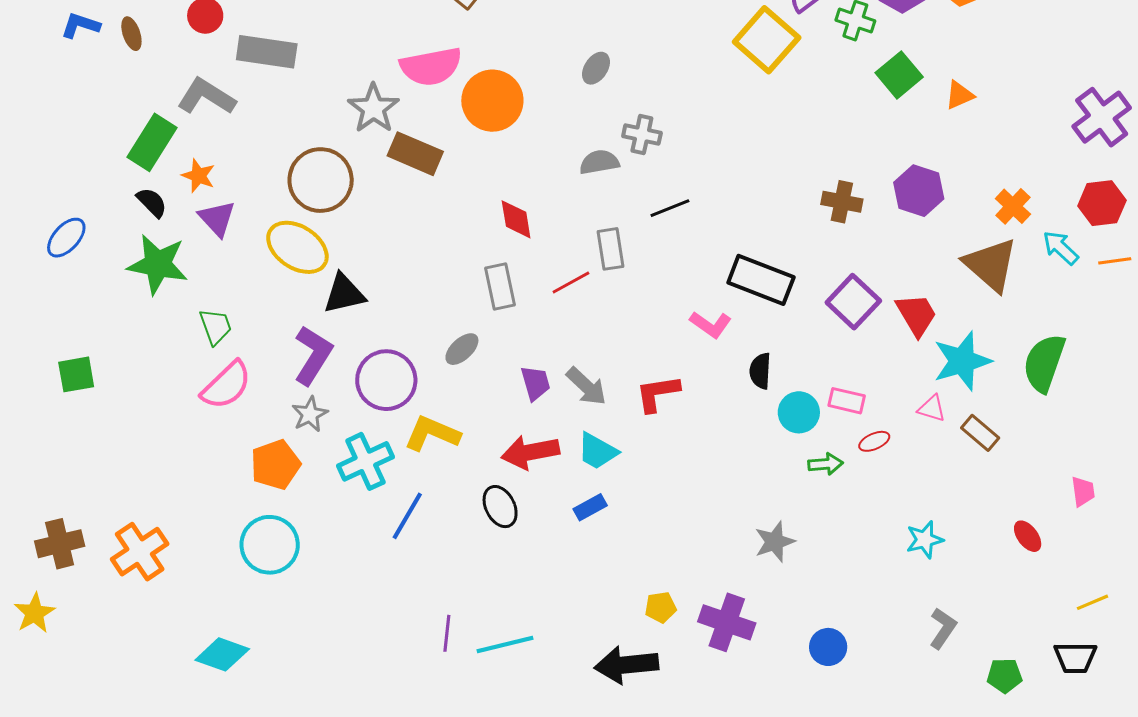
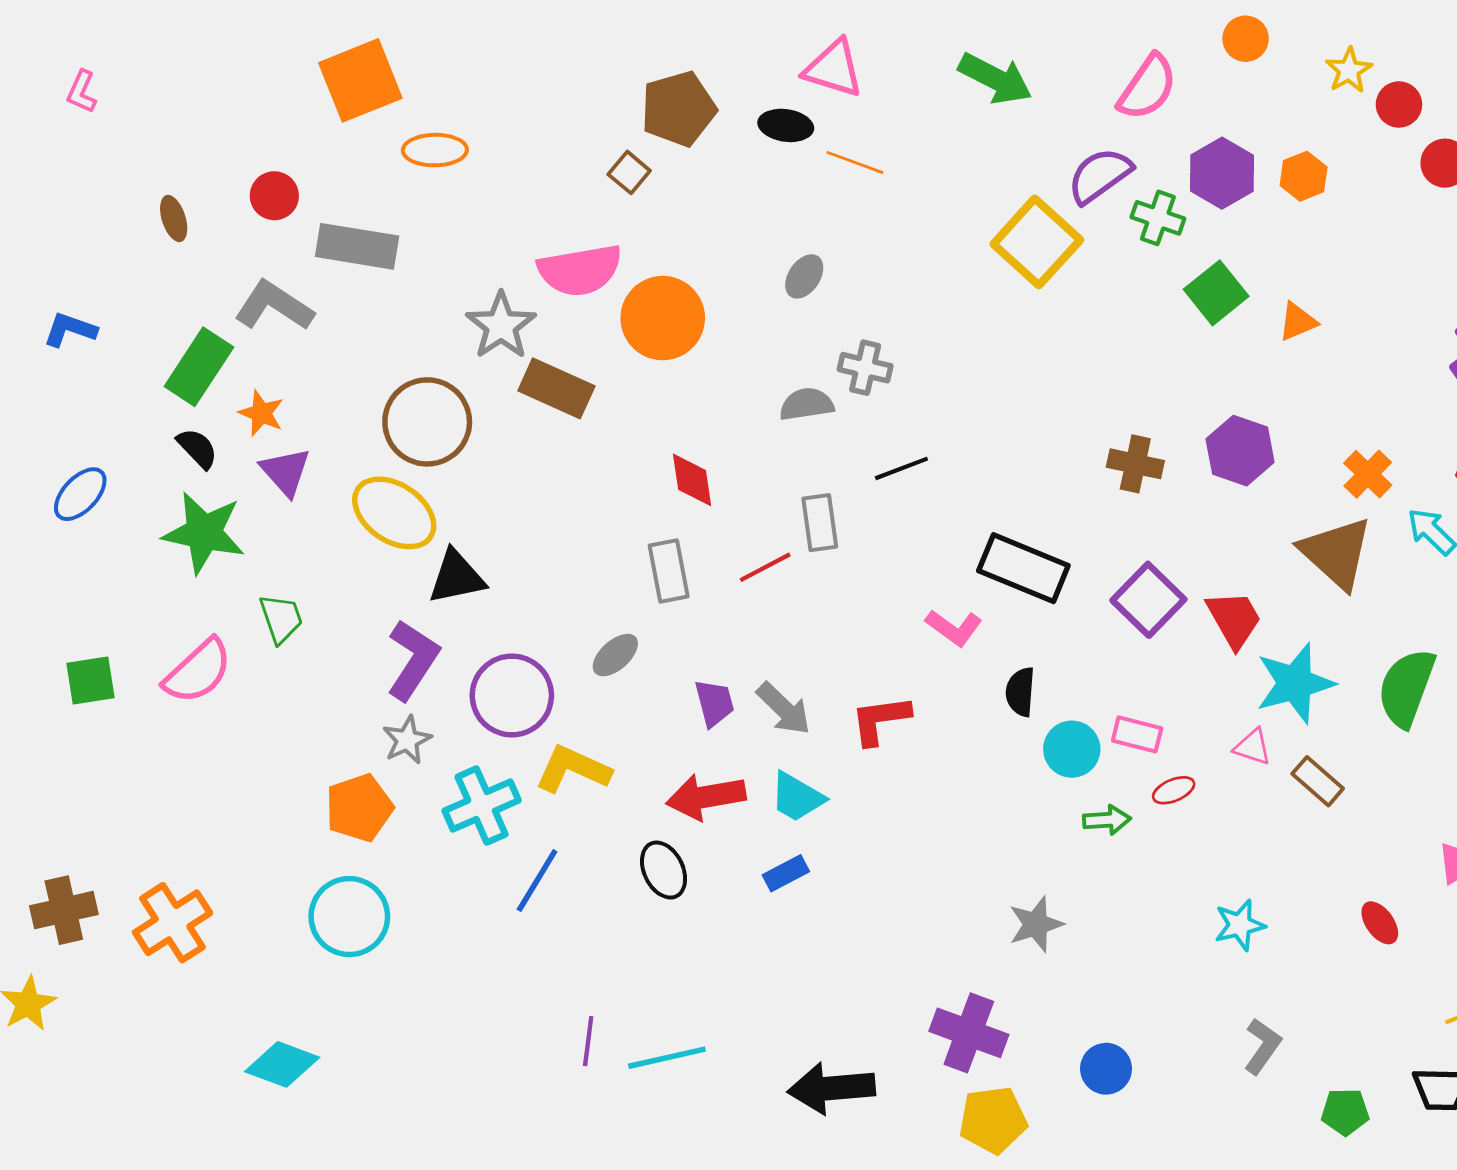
blue L-shape: (80, 25) -> (70, 330), moved
pink semicircle: (226, 385) -> (198, 671), moved
yellow pentagon: (661, 607) -> (993, 1120), moved, size x1.6

